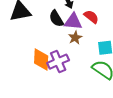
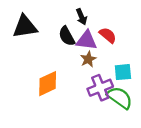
orange diamond: (41, 60) -> (48, 84), turned 60
purple cross: (58, 62) -> (100, 88), moved

